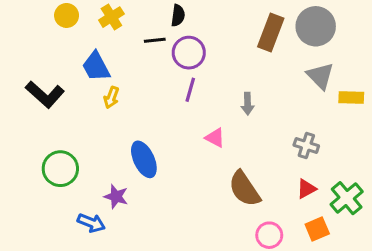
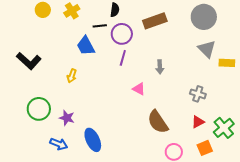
brown rectangle: (271, 32) -> (155, 21), moved, turned 50
blue trapezoid: (96, 67) -> (86, 46), moved
yellow arrow: (111, 97) -> (72, 76), moved
blue ellipse: (144, 159) -> (93, 140), moved
purple star: (116, 197) -> (67, 118), moved

